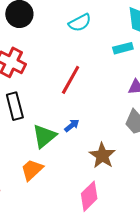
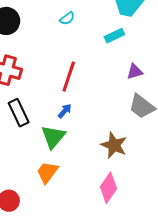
cyan semicircle: (80, 23) -> (67, 18), size x0.7
blue arrow: (72, 125) -> (65, 111), moved

